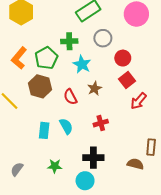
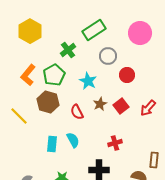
green cross: (69, 41) -> (68, 50), moved, turned -35
red square: (127, 80) -> (121, 106), moved
red arrow: (139, 101) -> (148, 108), moved
red cross: (101, 123) -> (115, 143), moved

